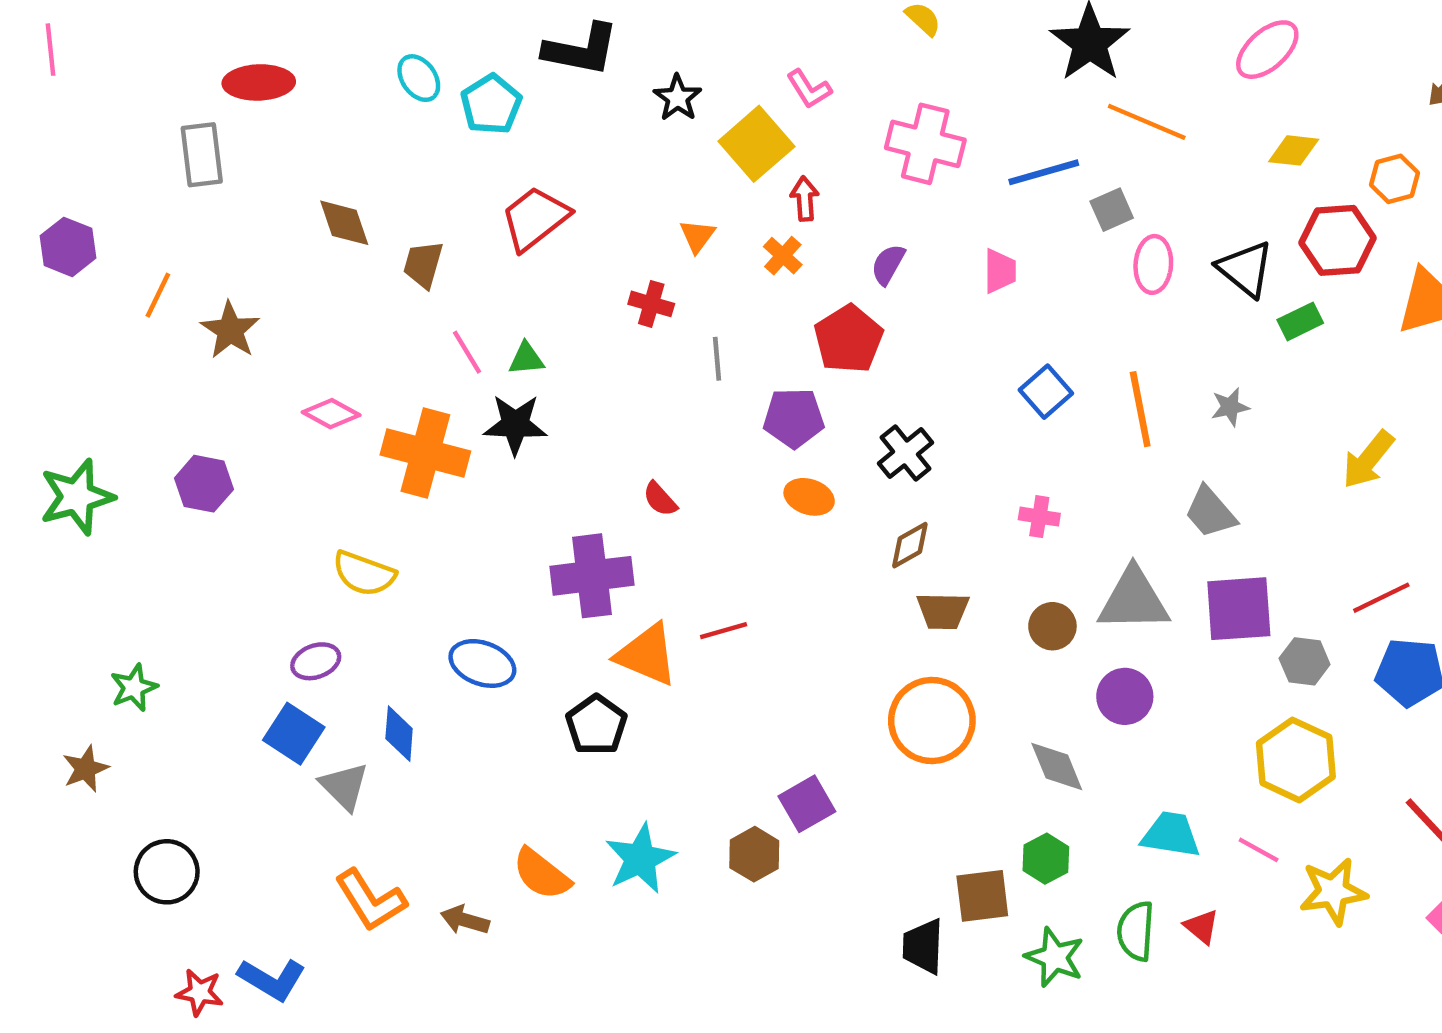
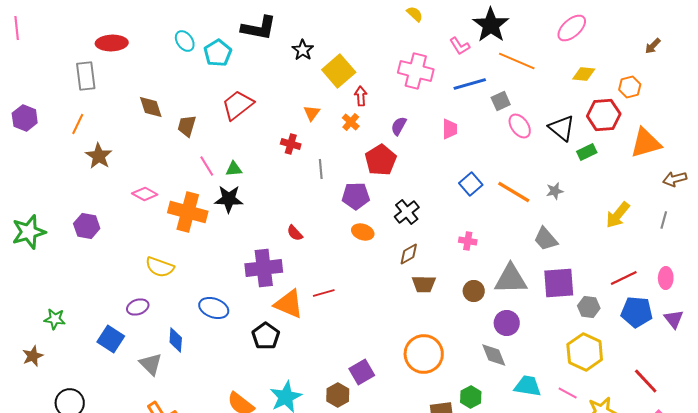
pink L-shape: (809, 89) -> (460, 46), moved
pink ellipse: (1153, 264) -> (520, 126), turned -40
orange line: (158, 295) -> (78, 124), moved
orange line: (1140, 409) -> (514, 192), turned -48
green star: (134, 688) -> (55, 319), turned 30
orange circle: (932, 720) -> (424, 354), moved
blue square: (294, 734) -> (111, 339), moved
gray diamond: (1057, 767) -> (494, 355), moved

